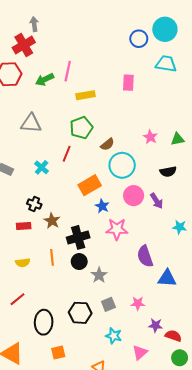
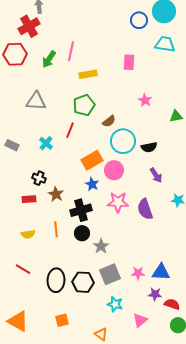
green arrow: (45, 80) -> (49, 59), turned -30
pink star: (150, 137) -> (145, 100), moved
black semicircle: (168, 172) -> (149, 147), moved
pink circle: (134, 196) -> (114, 170), moved
blue star: (102, 206) -> (92, 184), moved
purple semicircle: (145, 256) -> (145, 209), moved
blue triangle: (167, 278) -> (161, 272), moved
red line: (17, 299) -> (23, 269), turned 70
gray square: (108, 304) -> (110, 274), size x1.5
black ellipse: (44, 322) -> (56, 280), moved

